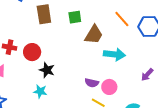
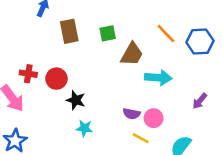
cyan star: (40, 91) -> (84, 128), moved

